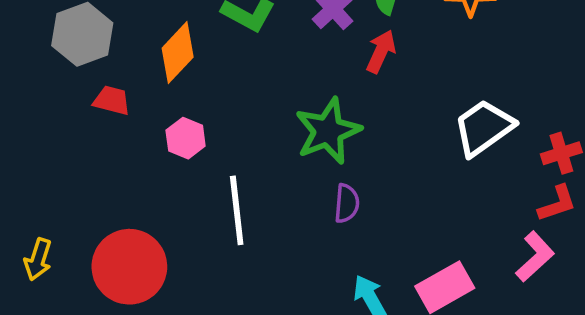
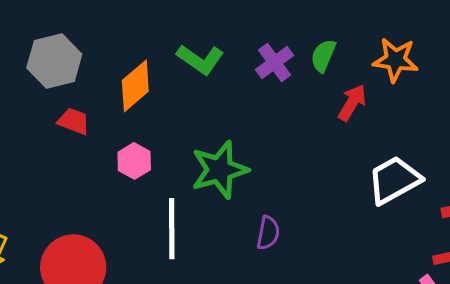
red arrow: (381, 51) -> (352, 103), moved
green star: (328, 131) -> (220, 170), moved

